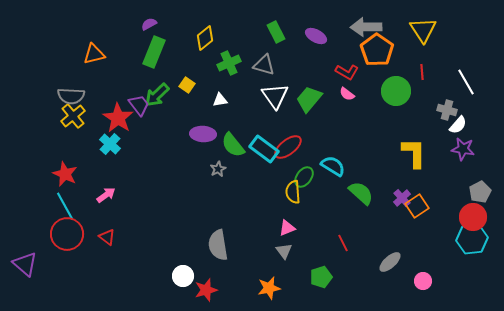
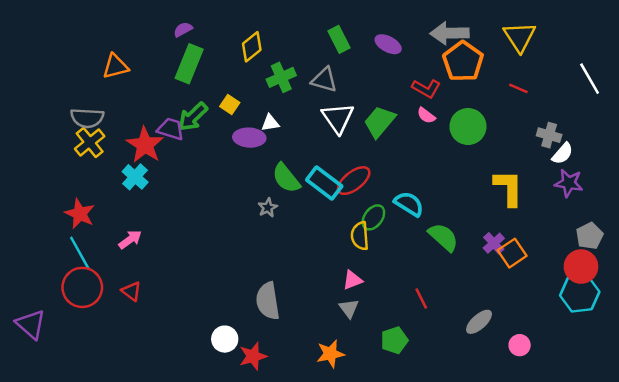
red line: (422, 72) -> (518, 88), turned -63
white line: (466, 82) -> (590, 79), moved
green circle: (396, 91) -> (468, 127), moved
purple trapezoid: (139, 105) -> (171, 129), turned -35
purple ellipse: (203, 134) -> (249, 138), moved

